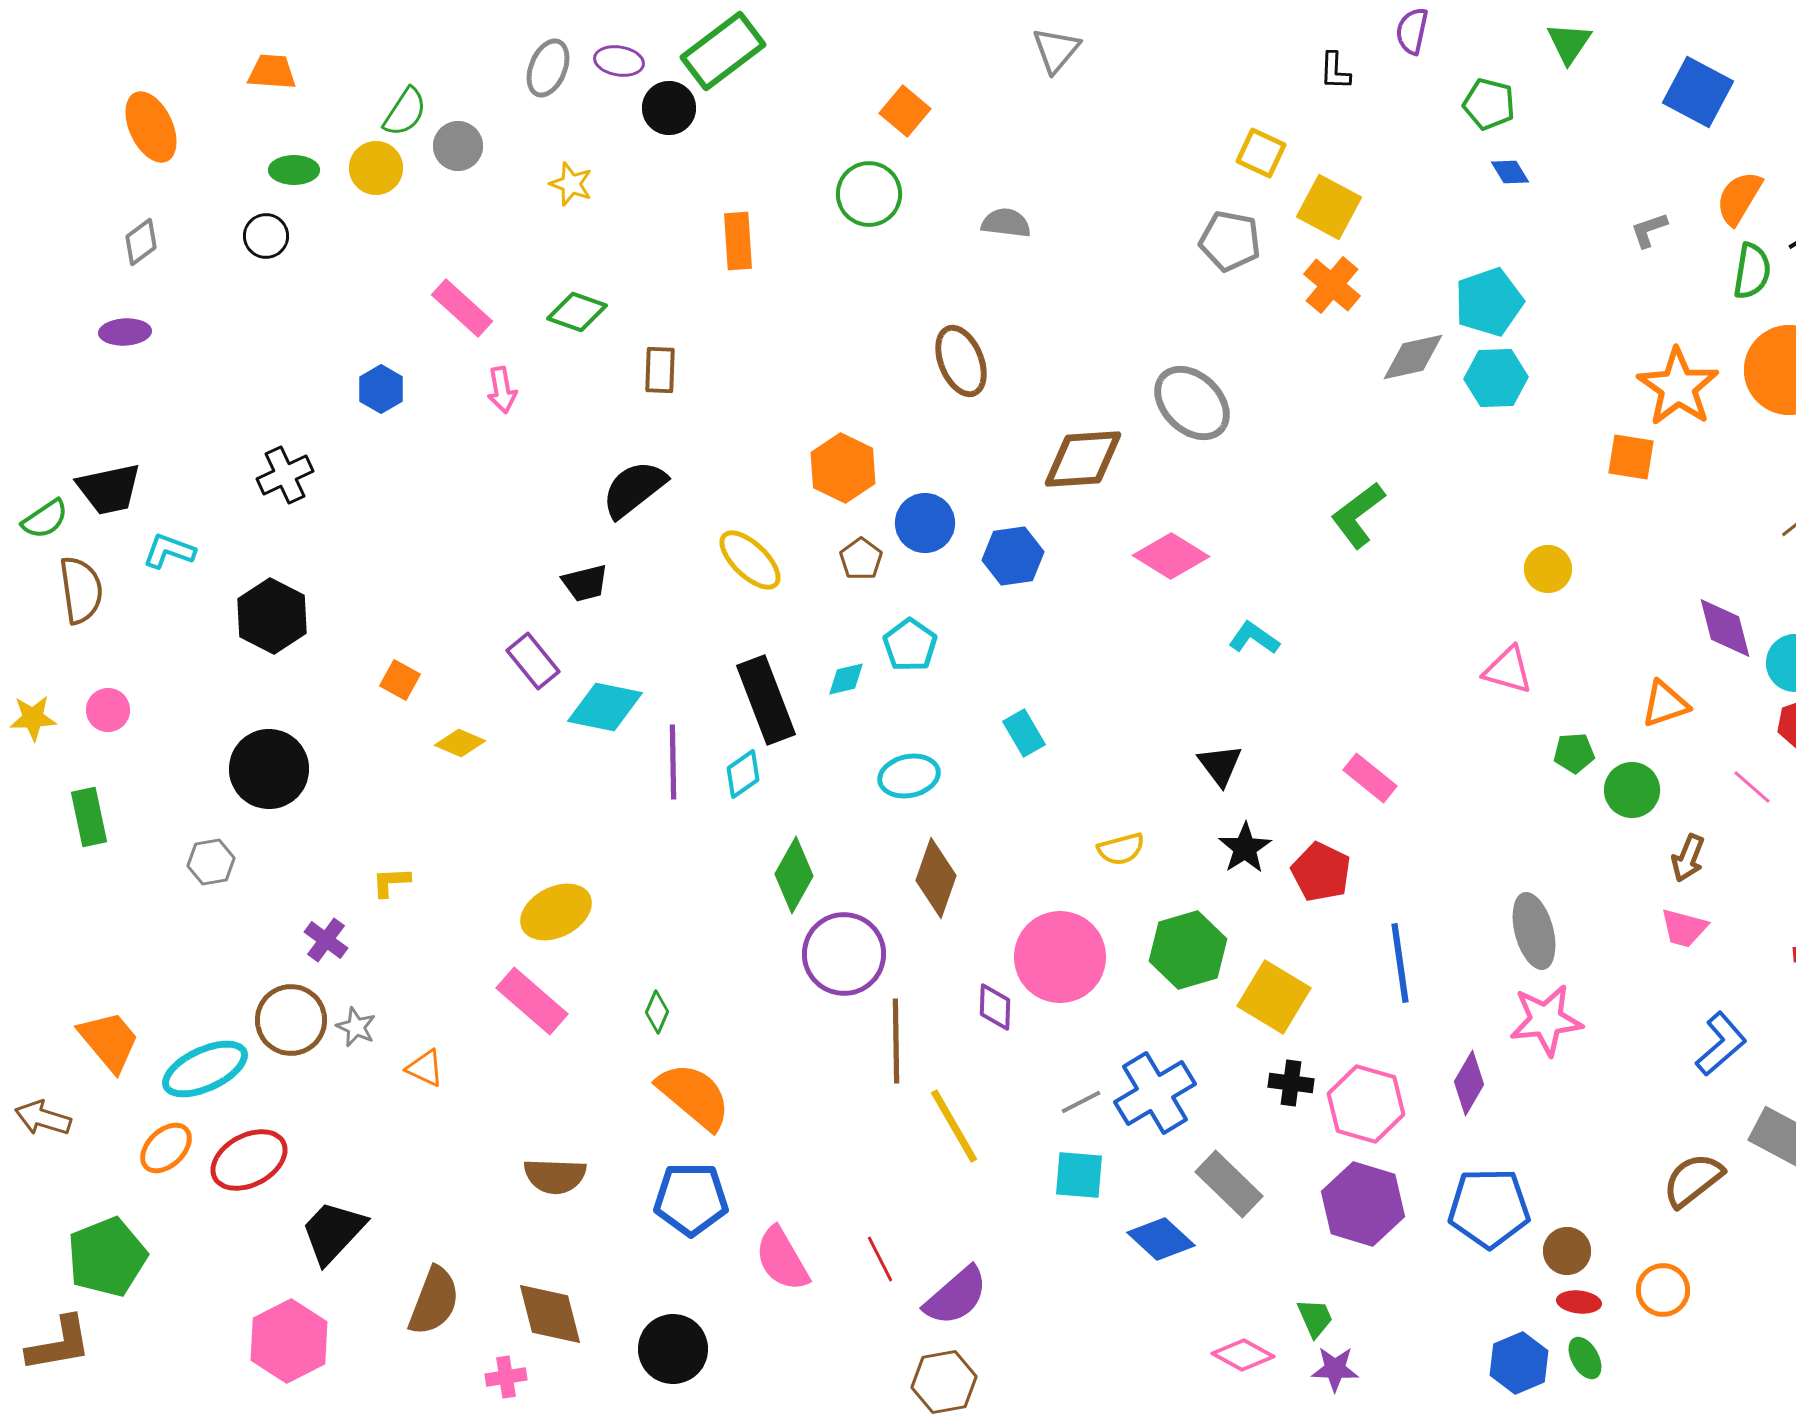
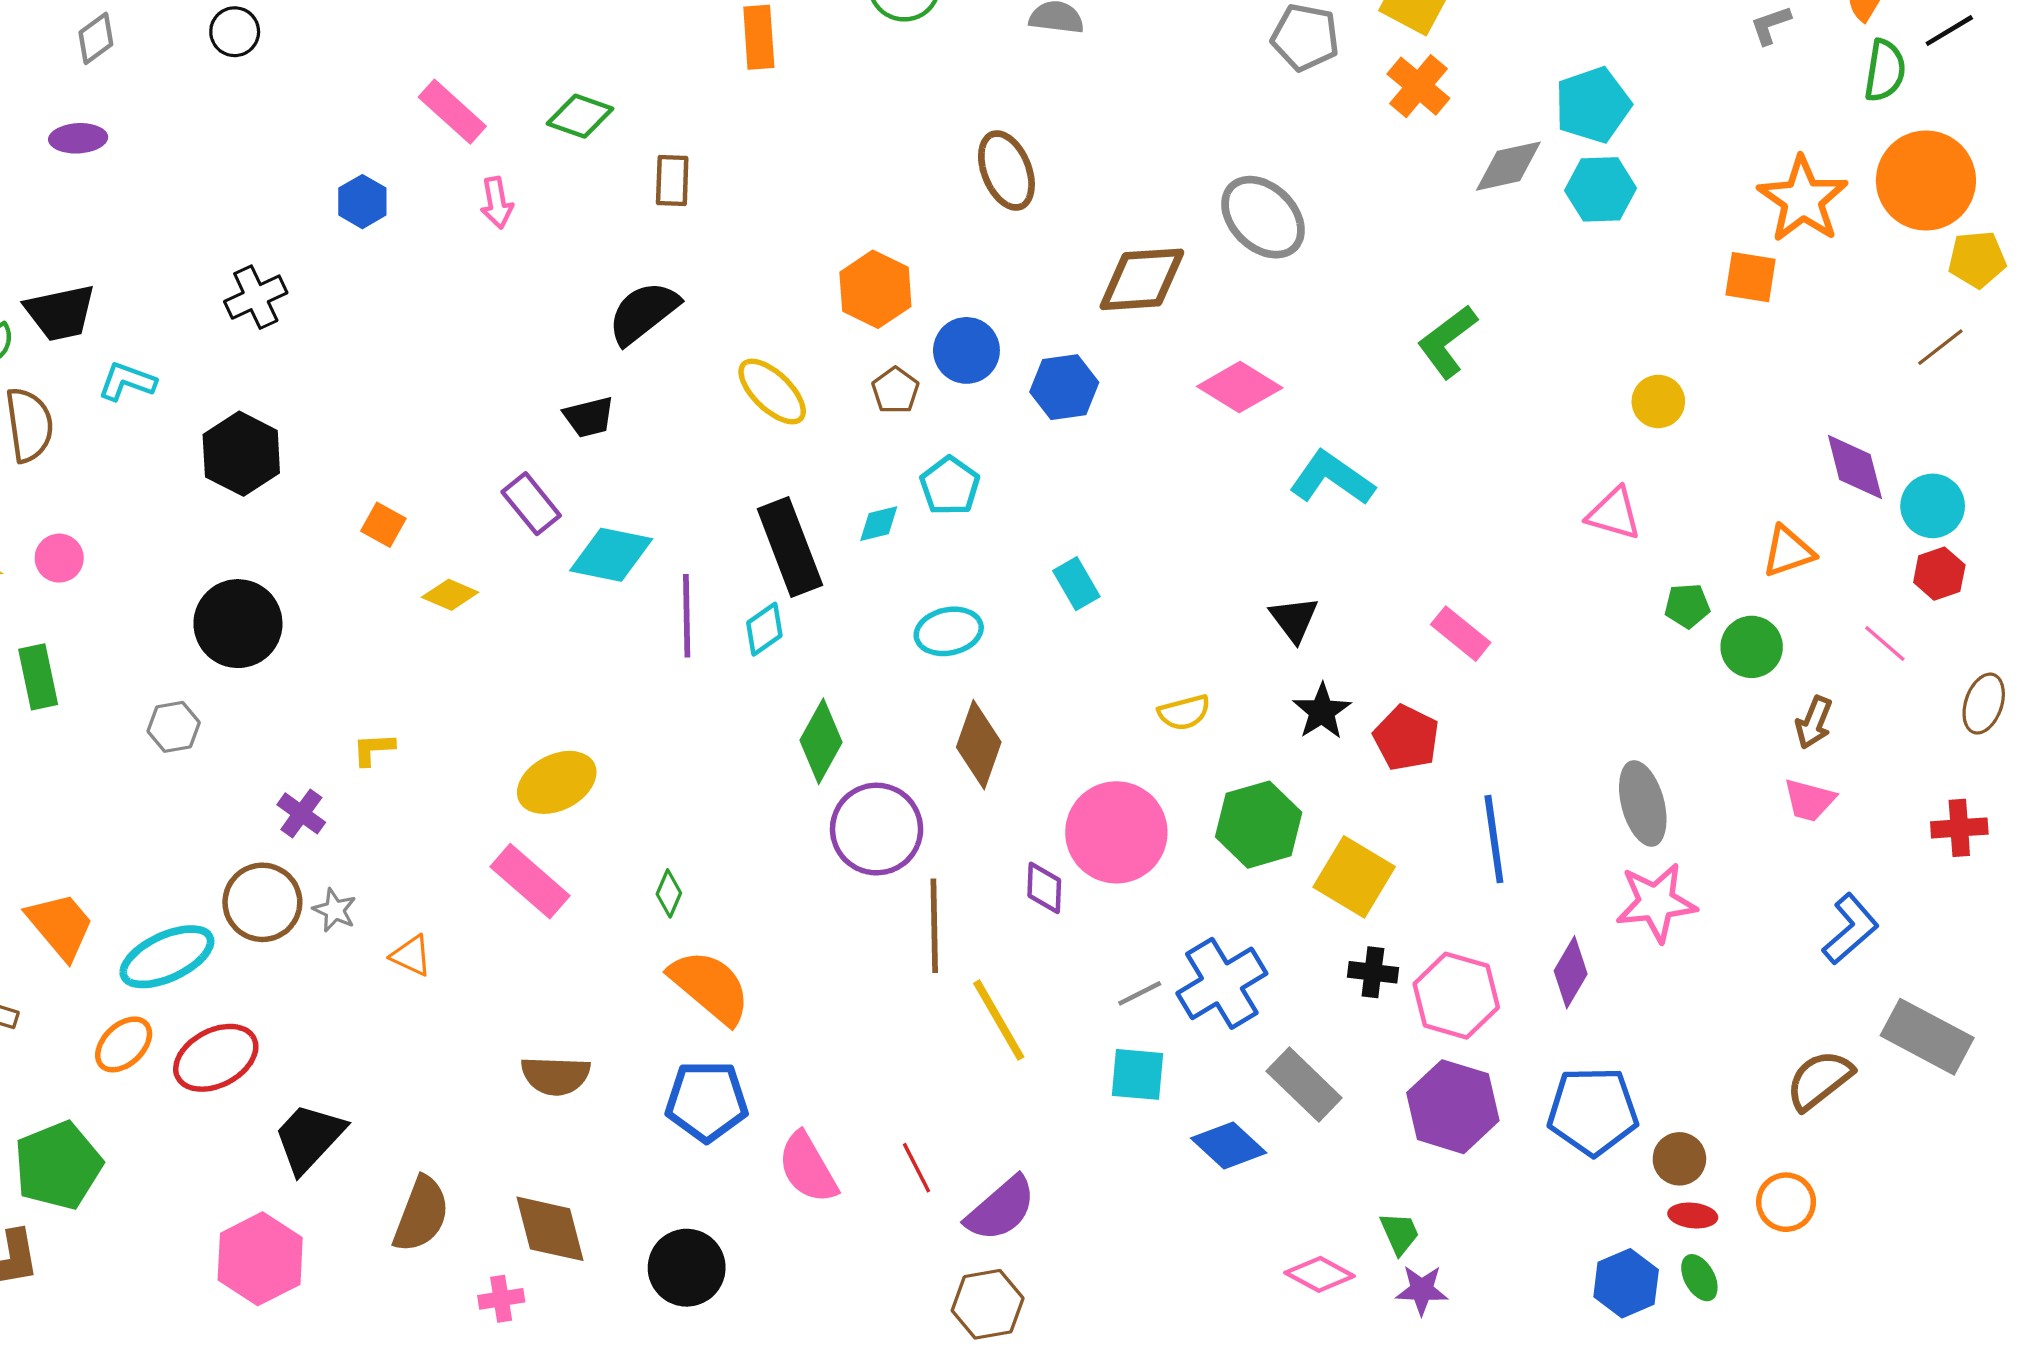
cyan L-shape: (1254, 638) -> (1332, 478), size x1.5

